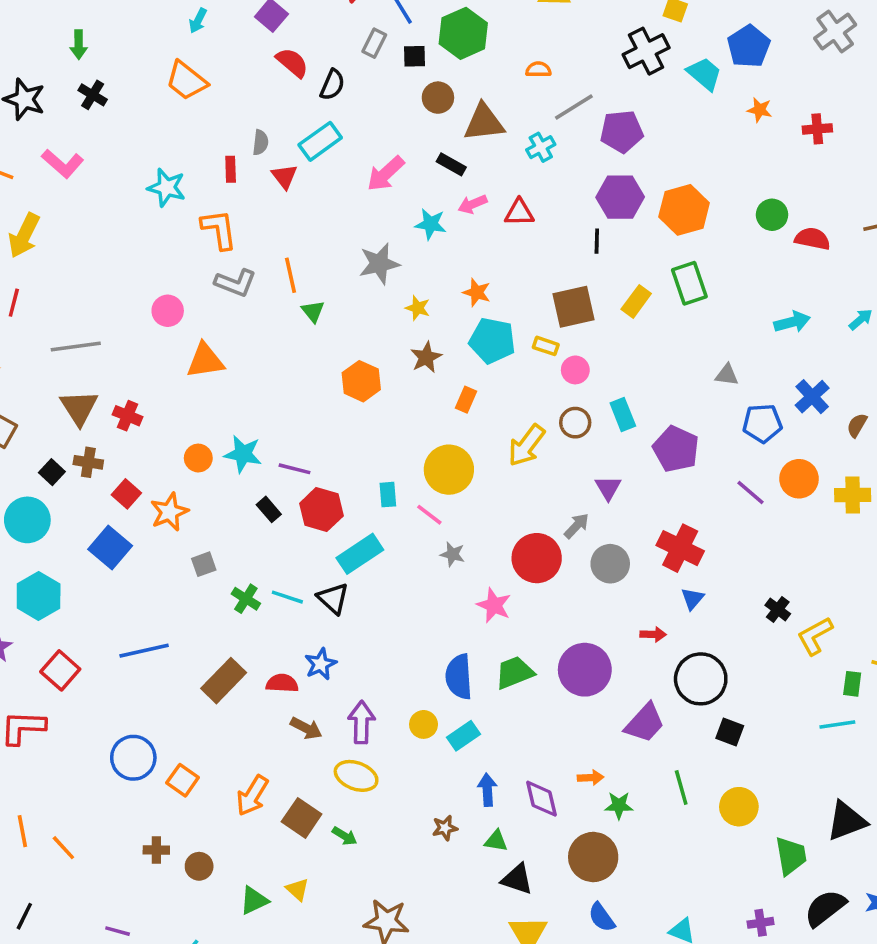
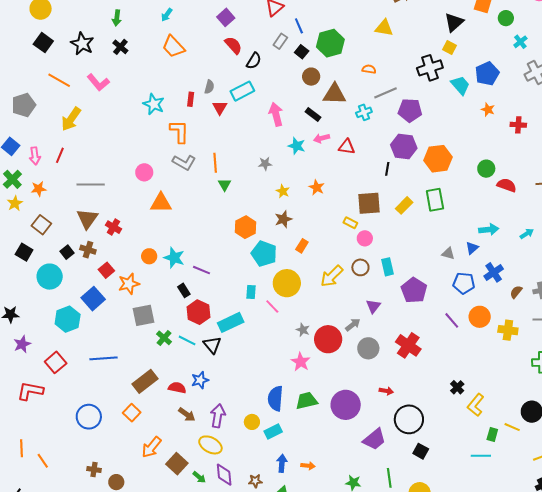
cyan arrow: (198, 21) -> (167, 15), moved
black square: (415, 56) -> (302, 52), turned 32
pink arrow: (386, 174) -> (276, 114), turned 110
gray star: (379, 264) -> (265, 164), size x0.6
cyan pentagon: (492, 341) -> (264, 254), moved
red hexagon: (321, 510) -> (198, 312), moved
gray star: (453, 554) -> (303, 330), moved
gray square: (204, 564) -> (144, 315), size x1.6
cyan hexagon: (39, 596) -> (68, 319), moved
blue triangle: (692, 599) -> (472, 248), moved
yellow L-shape: (815, 636) -> (476, 405), turned -30
orange arrow: (591, 778) -> (308, 466), moved
orange square: (183, 780) -> (132, 413), moved
purple diamond: (541, 799) -> (224, 475), moved

